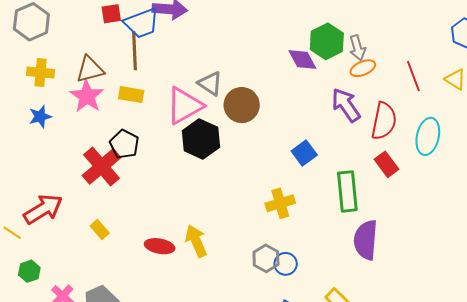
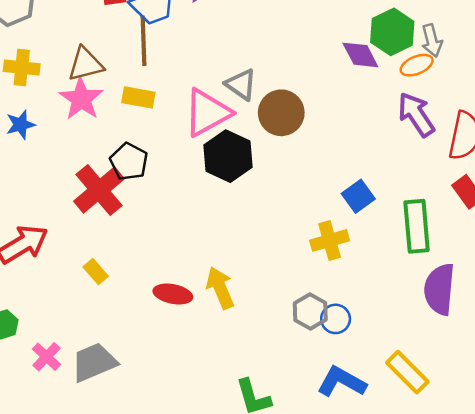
orange ellipse: (363, 68) -> (417, 65), moved
blue square: (304, 153) -> (358, 196), moved

